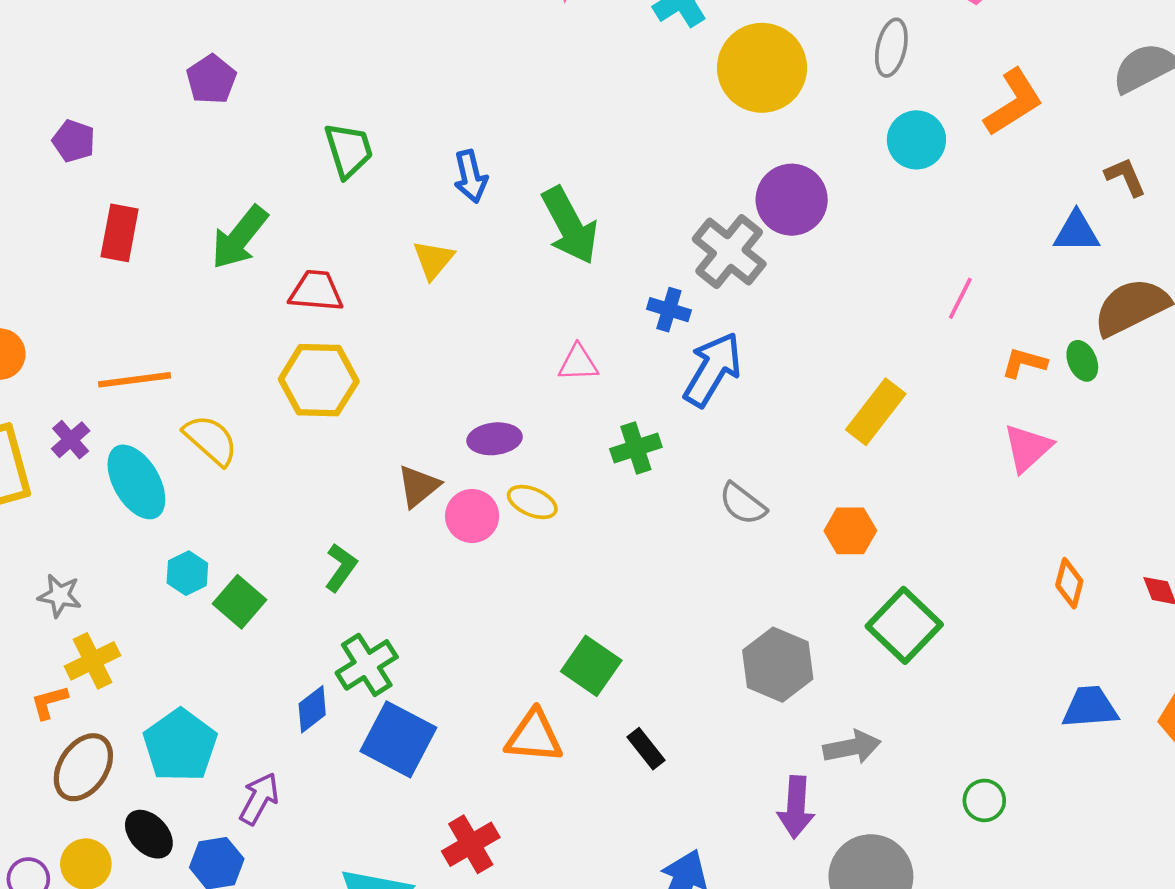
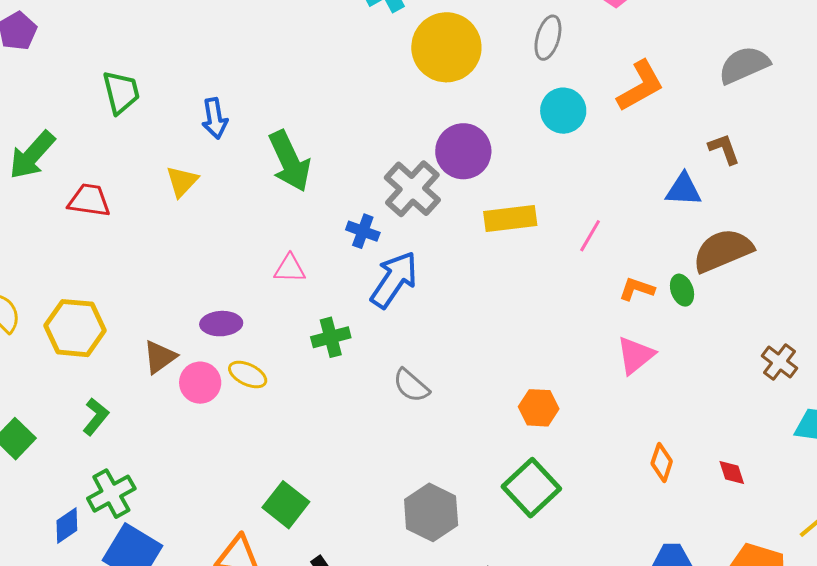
yellow hexagon: (319, 380) -> (75, 328), moved
yellow rectangle: (876, 412) -> (510, 219), moved, turned 42
orange hexagon: (850, 531) -> (539, 408), moved

